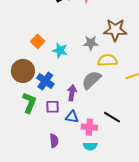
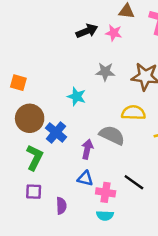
orange square: (38, 41) -> (18, 83), moved, turned -32
gray star: (91, 43) -> (105, 72), moved
gray semicircle: (91, 80) -> (112, 135), turned 65
purple square: (52, 107) -> (34, 192), moved

